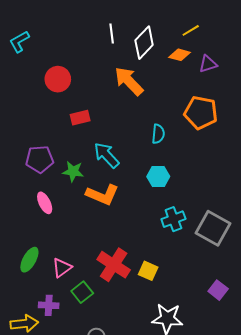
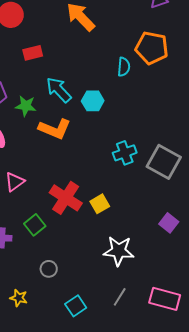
cyan semicircle: (158, 134) -> (124, 67), moved
cyan hexagon: (158, 176) -> (93, 101), moved
pink triangle: (62, 268) -> (15, 182), moved
yellow square: (148, 271) -> (100, 204), turned 36

